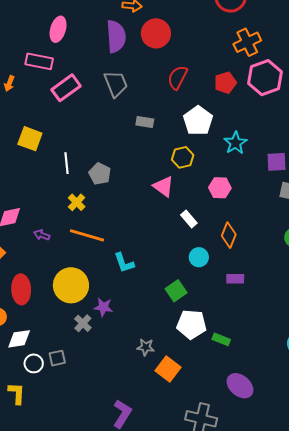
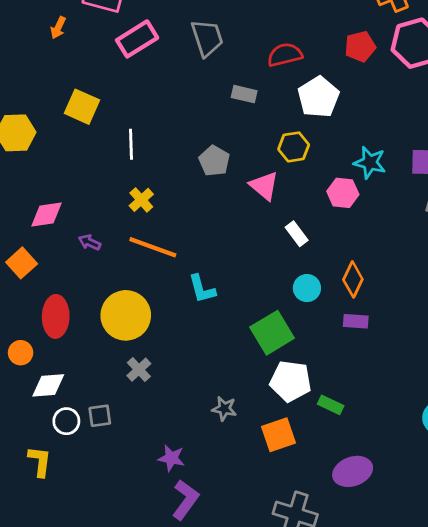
red semicircle: (178, 77) -> (285, 55), moved, turned 45
cyan star: (235, 143) -> (370, 163), moved, turned -30
gray pentagon: (100, 174) -> (214, 161), moved
orange diamond: (229, 235) -> (353, 279), moved
green square: (176, 291) -> (272, 333), size x1.4
purple star: (103, 307) -> (171, 458), moved
orange square: (168, 369) -> (278, 435), moved, turned 30
purple ellipse: (240, 386) -> (353, 471), turned -64

